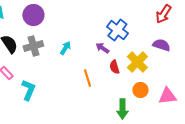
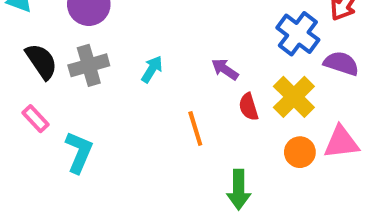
blue cross: (117, 30) -> (298, 34), moved
pink triangle: (167, 96) -> (341, 142), moved
green arrow: (122, 109) -> (239, 190), moved

